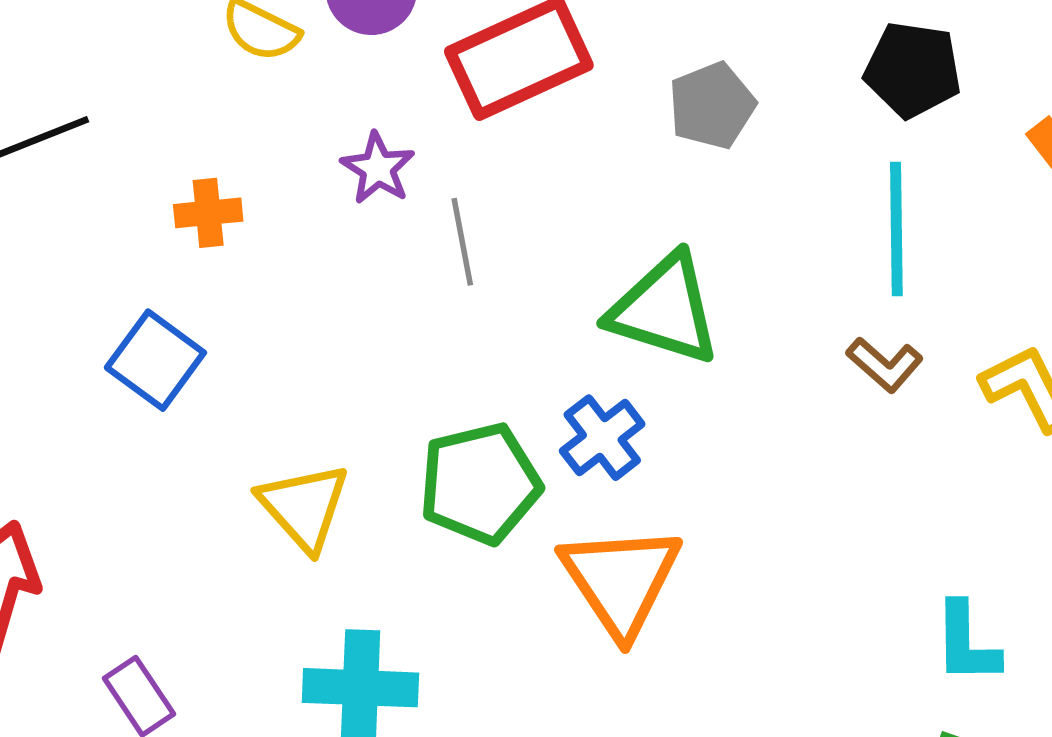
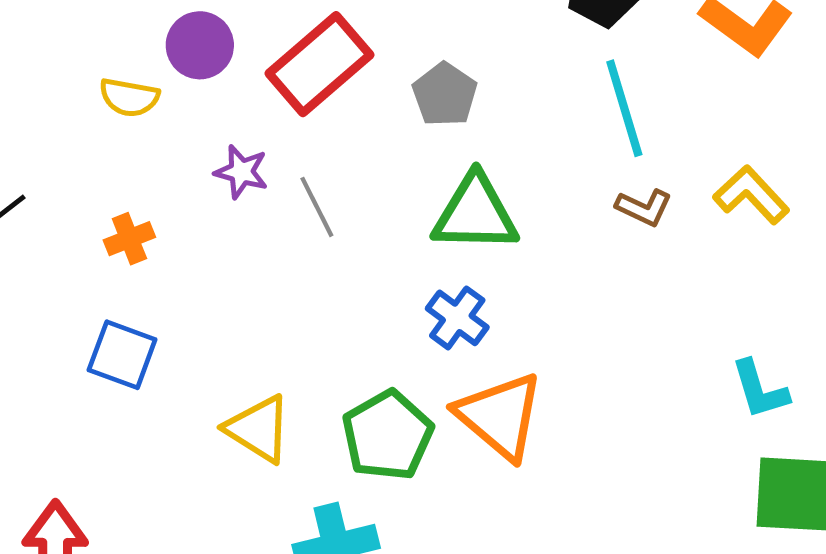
gray pentagon: (712, 106) -> (445, 95), moved
green pentagon: (480, 484) -> (388, 435), moved

